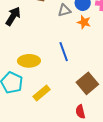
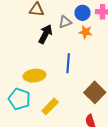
black arrow: (13, 16) -> (45, 34), moved
blue line: (64, 52) -> (68, 63), turned 30

